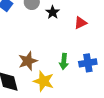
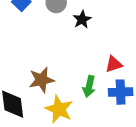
red triangle: (80, 23) -> (114, 64), moved

